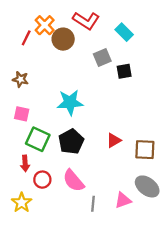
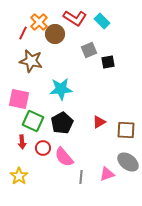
cyan rectangle: (124, 32) -> (102, 21), moved
brown star: (20, 79) -> (31, 61), moved, size x1.6
pink square: (22, 114) -> (19, 99), size x1.5
red circle: (42, 180) -> (43, 148), moved

